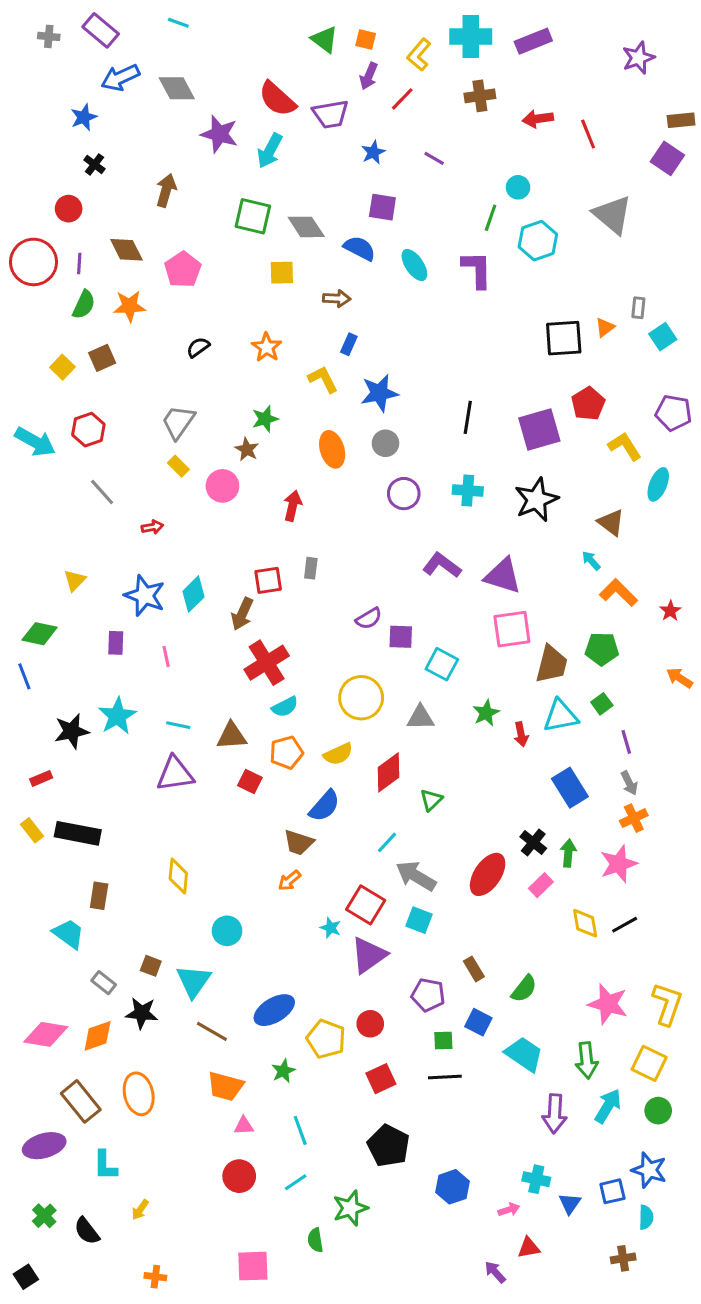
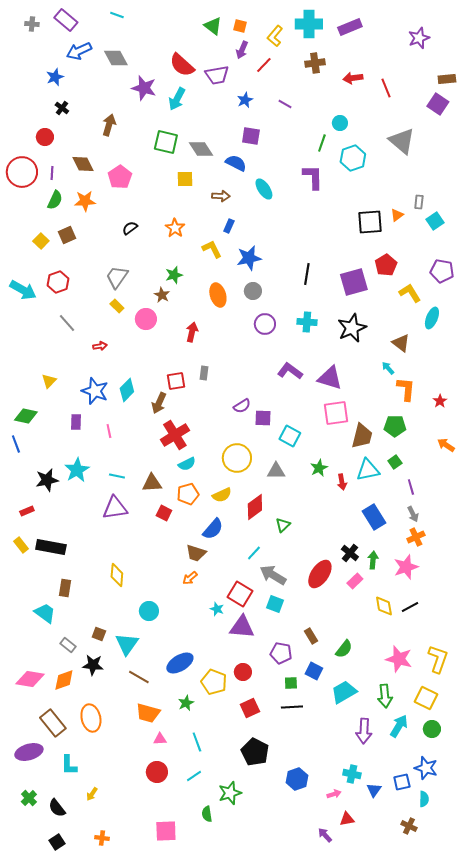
cyan ellipse: (414, 265) -> (264, 189), moved
orange L-shape: (619, 593) -> (406, 389), turned 50
purple triangle: (369, 955) -> (242, 627), turned 40
cyan trapezoid: (524, 1054) -> (344, 692), turned -64
brown cross: (623, 1258) -> (409, 826), turned 35
black square: (26, 1277) -> (57, 842), moved

